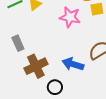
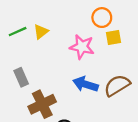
blue arrow: (73, 64) -> (85, 84), moved

